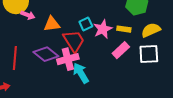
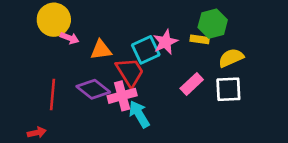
cyan square: (86, 24) -> (146, 50), size x1.5
pink star: (103, 29) -> (165, 42), moved
yellow rectangle: (124, 29) -> (200, 39), moved

